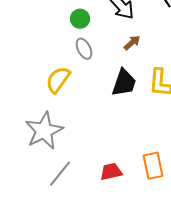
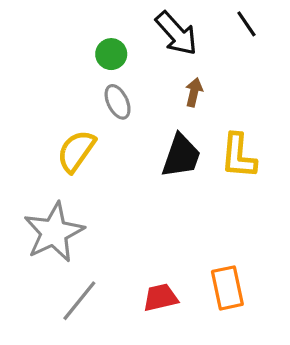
brown arrow: (132, 43) -> (194, 92), turned -36

